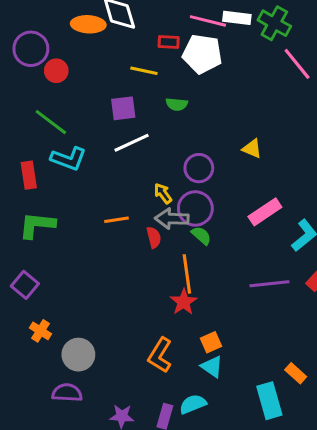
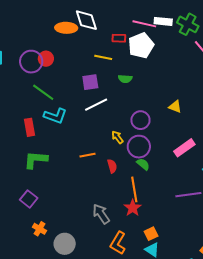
purple circle: (31, 49) -> (31, 62), moved
white pentagon: (202, 54) -> (141, 45), turned -30
gray arrow: (172, 219) -> (101, 214), moved, turned 55

